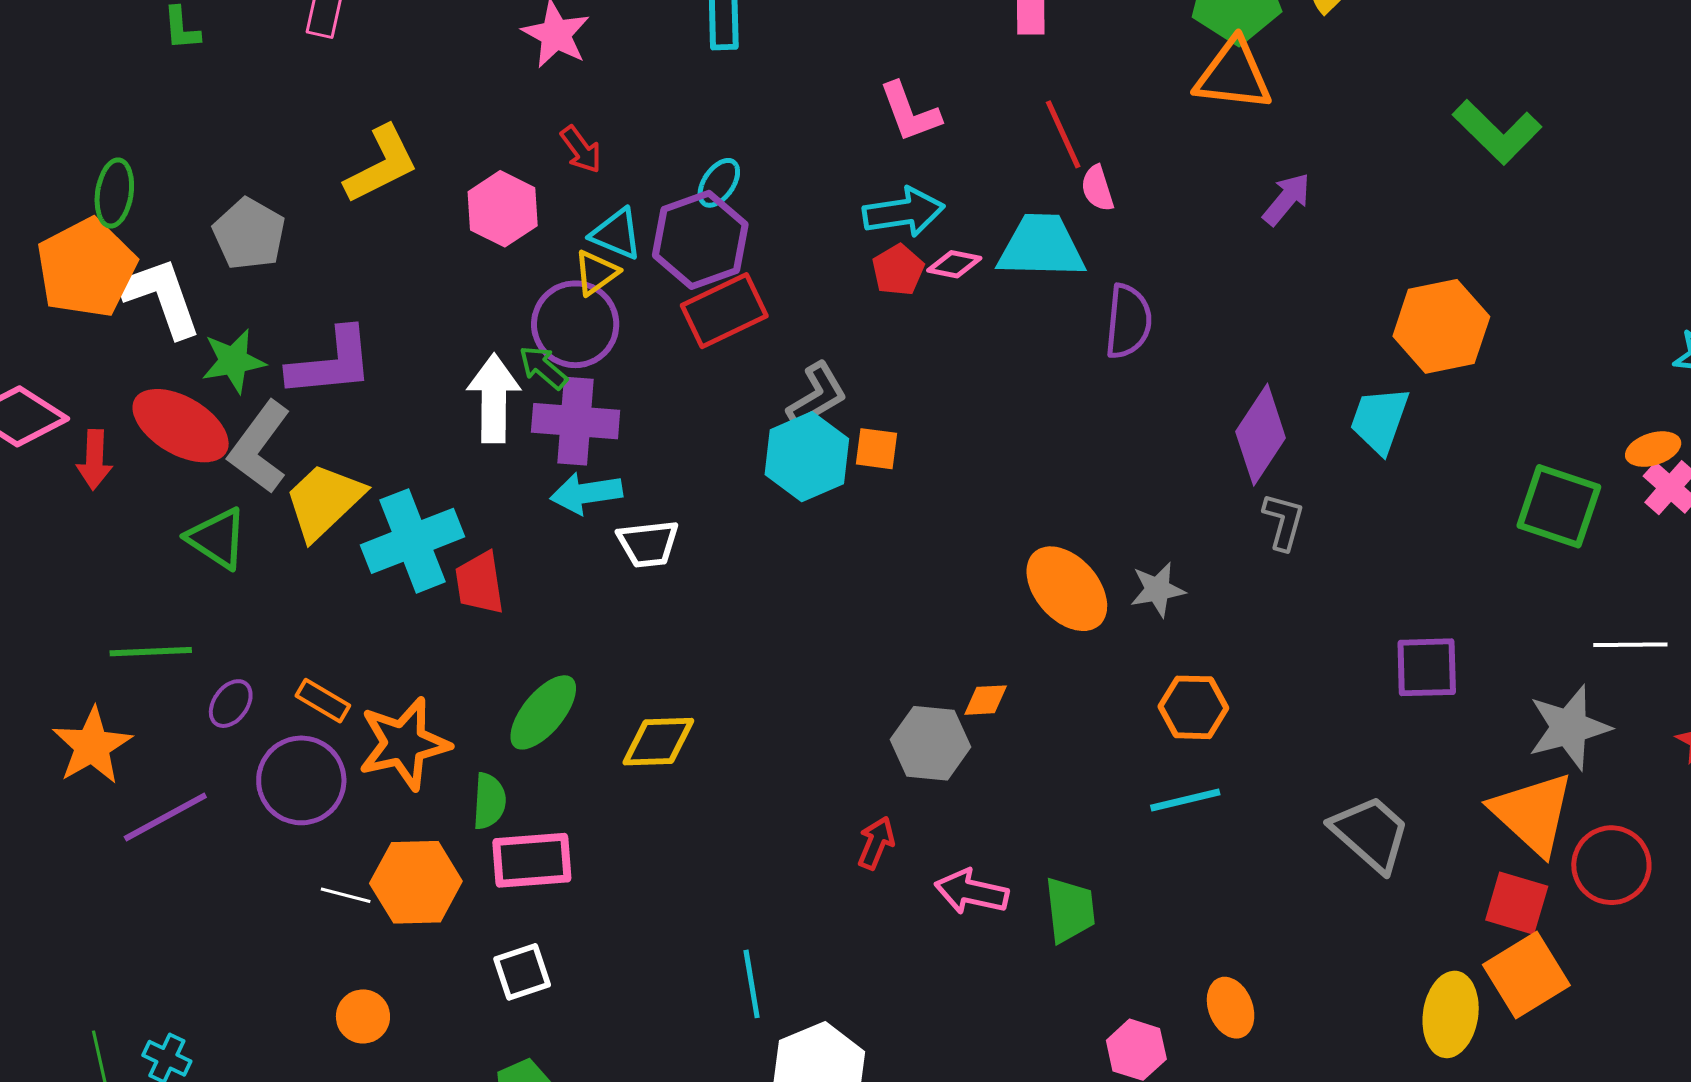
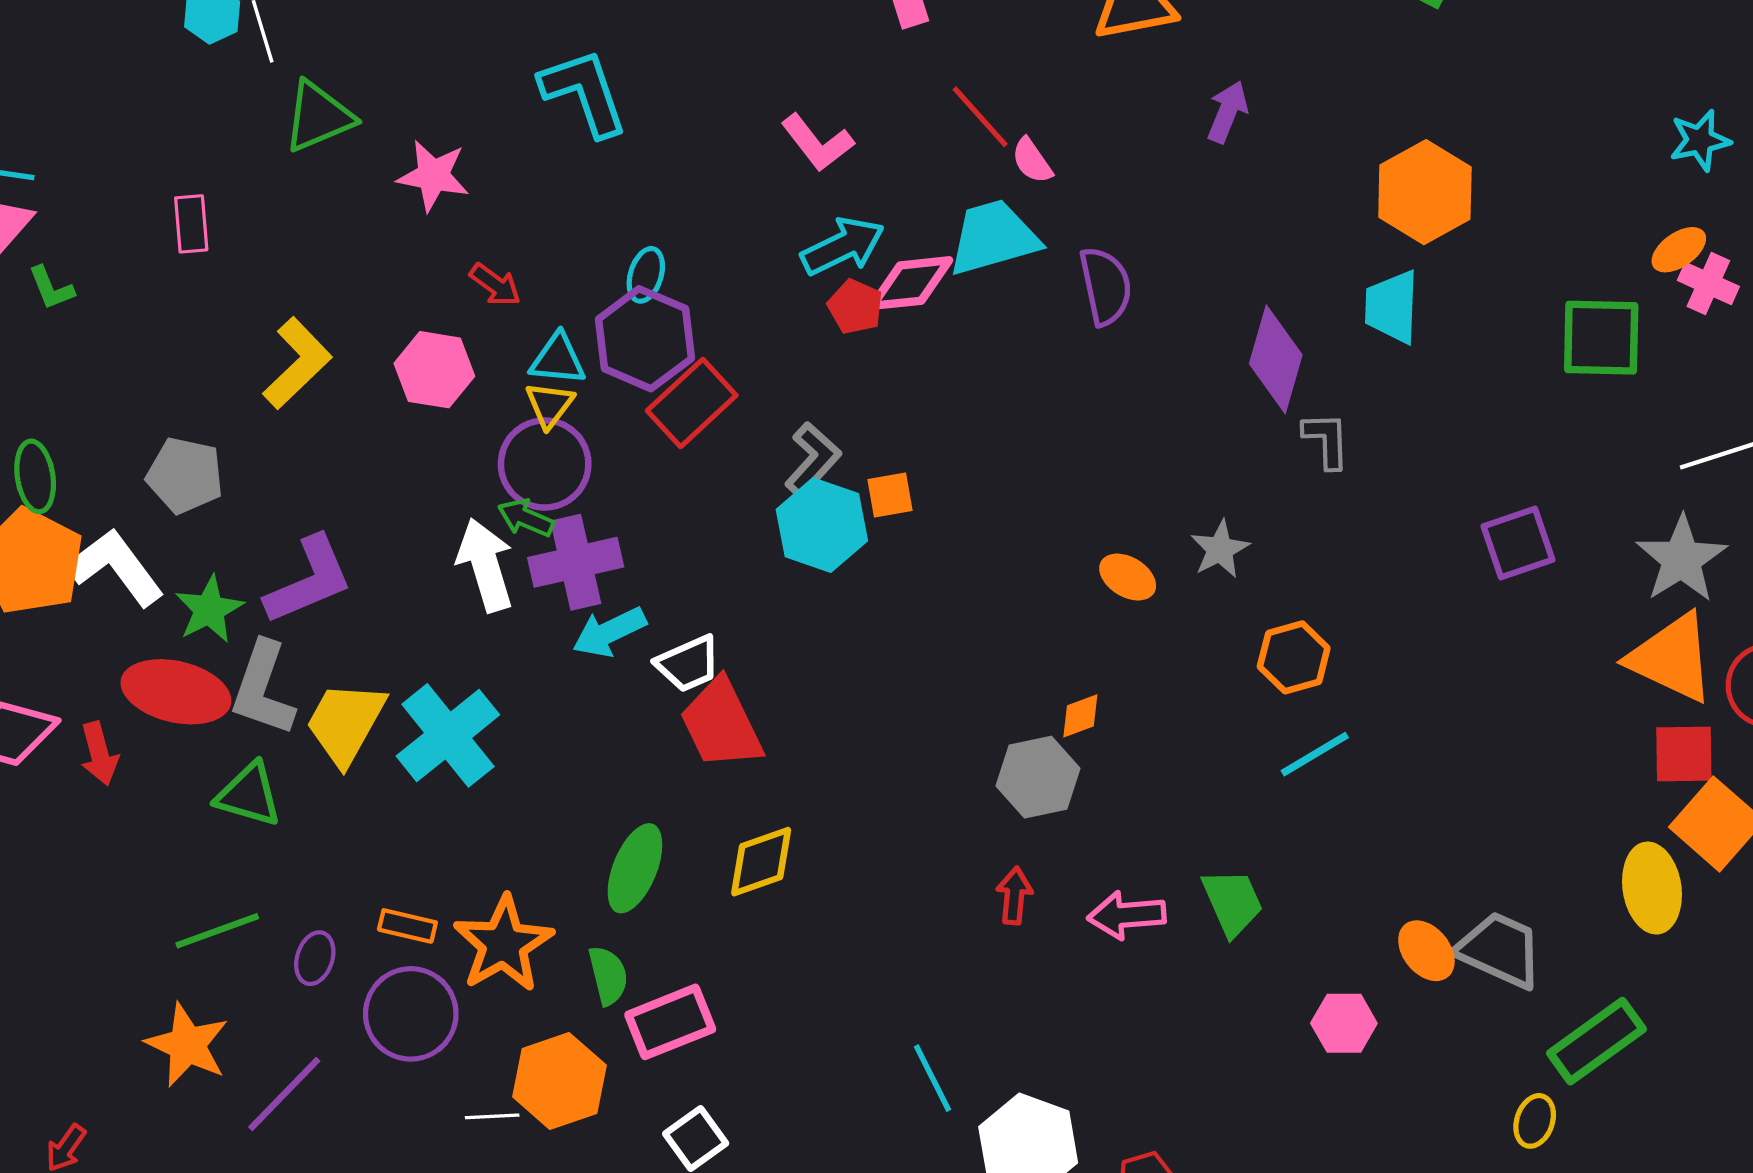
pink diamond: (954, 264) -> (911, 283), size x1.6
red trapezoid: (480, 583) -> (721, 724), moved, size x1.4
orange ellipse: (1067, 589) -> (1128, 577), size x0.6
gray trapezoid: (1371, 833) -> (1500, 950), moved

